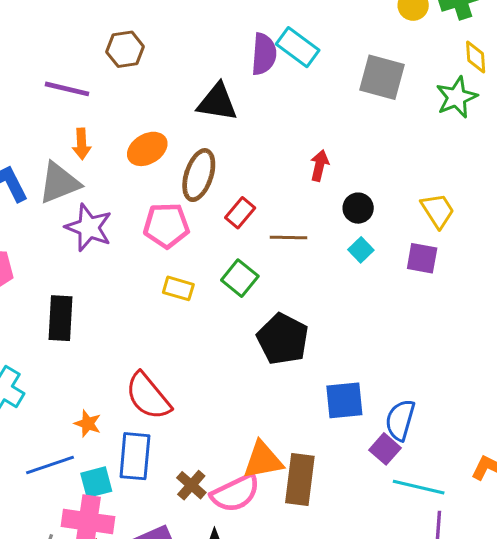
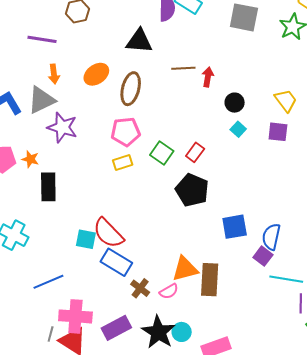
red rectangle: (240, 213) -> (195, 152), moved
pink pentagon: (166, 225) -> (126, 132), moved
brown line: (288, 238) -> (183, 68), moved
yellow rectangle: (178, 288) -> (123, 162), turned -30
orange star: (88, 424) -> (30, 159), moved
blue rectangle: (135, 456) -> (116, 262), moved, turned -60
cyan square: (96, 482) -> (86, 239), moved, turned 30
pink semicircle: (235, 493) -> (169, 291), size x0.6

